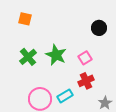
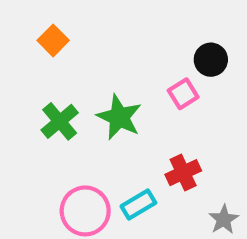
orange square: (25, 19) -> (53, 40), turned 32
pink square: (85, 58) -> (183, 94), moved

